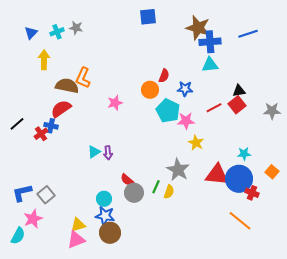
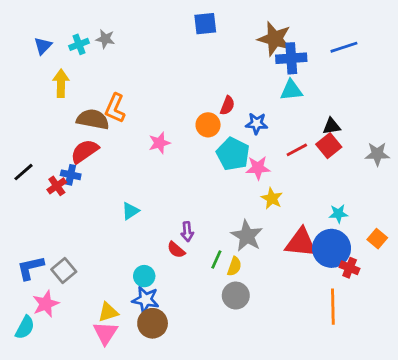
purple arrow: (108, 153) -> (187, 232), moved
gray circle: (134, 193) -> (236, 296), moved
orange line: (240, 221) -> (333, 307), turned 50
pink triangle: (76, 240) -> (105, 333), turned -36

